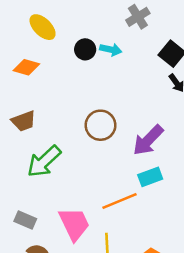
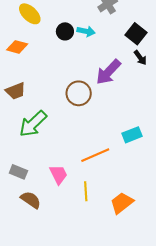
purple arrow: (148, 140) -> (108, 72), moved
cyan rectangle: (150, 177) -> (132, 135), moved
pink trapezoid: (74, 224) -> (58, 175), size x0.7

